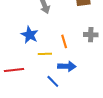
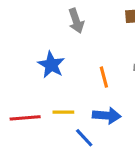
yellow line: (45, 54) -> (63, 112), moved

